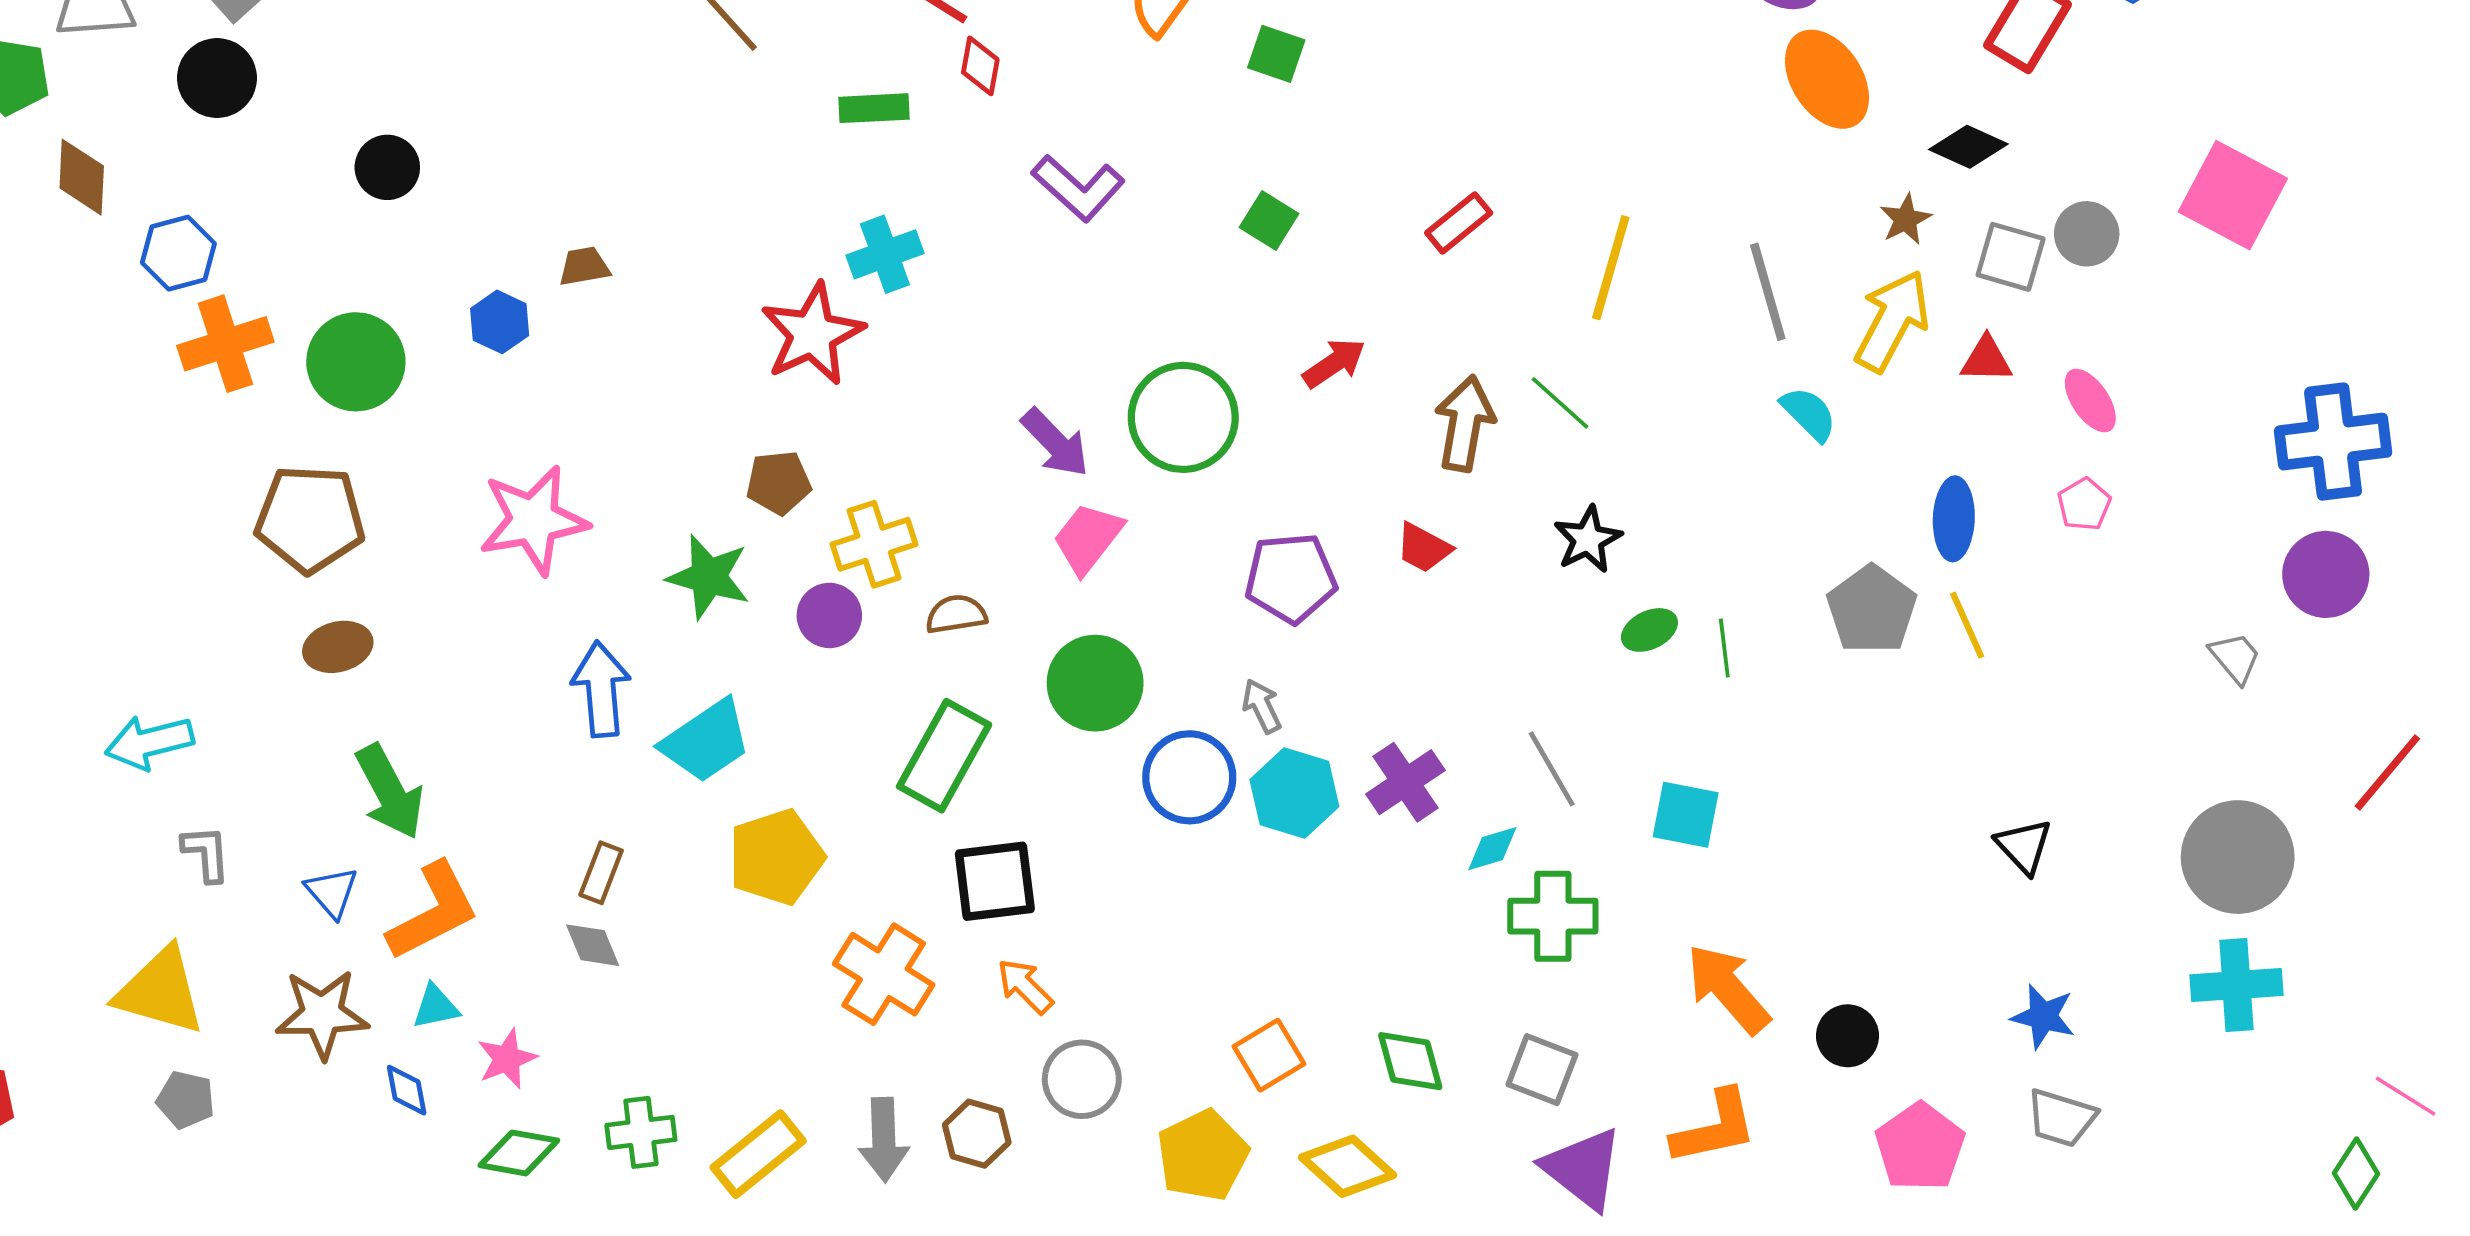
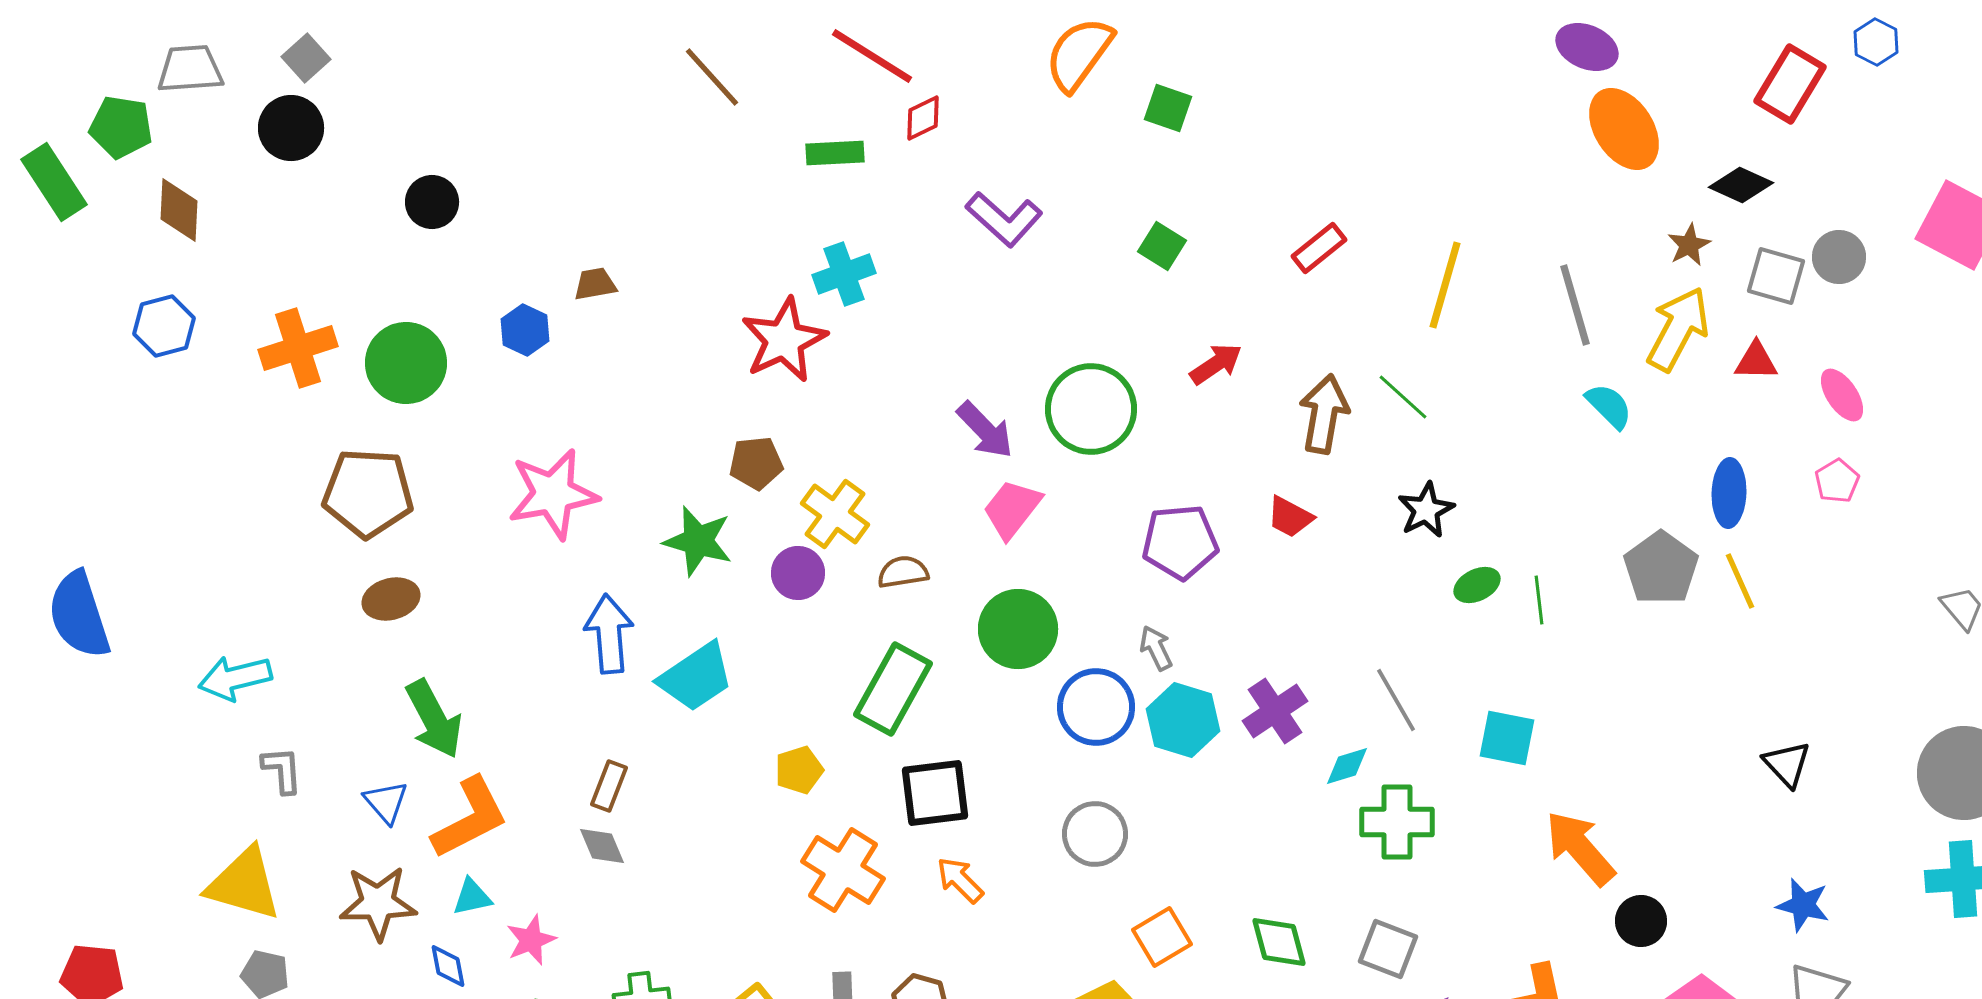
red diamond: (980, 66) -> (923, 118), turned 54
blue hexagon: (178, 253) -> (164, 326), moved
yellow cross: (874, 544) -> (835, 514), turned -36
yellow pentagon: (776, 857) -> (799, 770), moved, size x0.6
orange arrow: (1728, 989) -> (1580, 848), moved
gray circle: (1082, 1079) -> (1095, 834), moved

